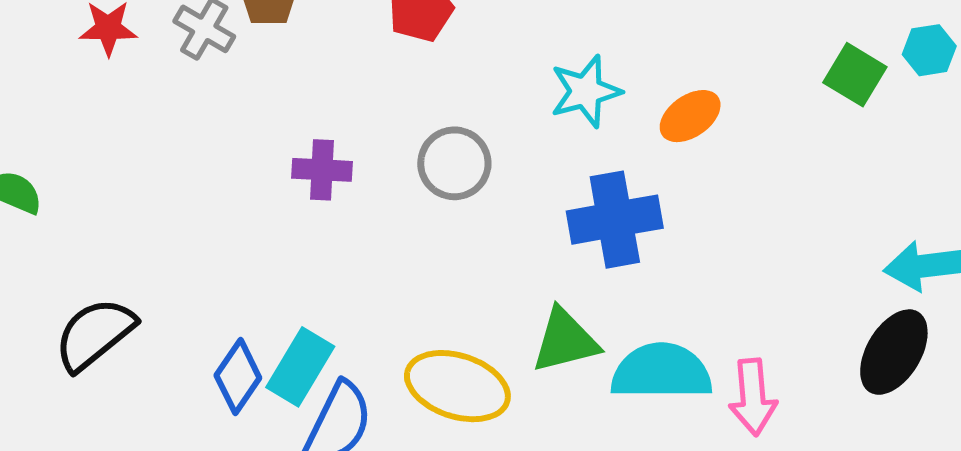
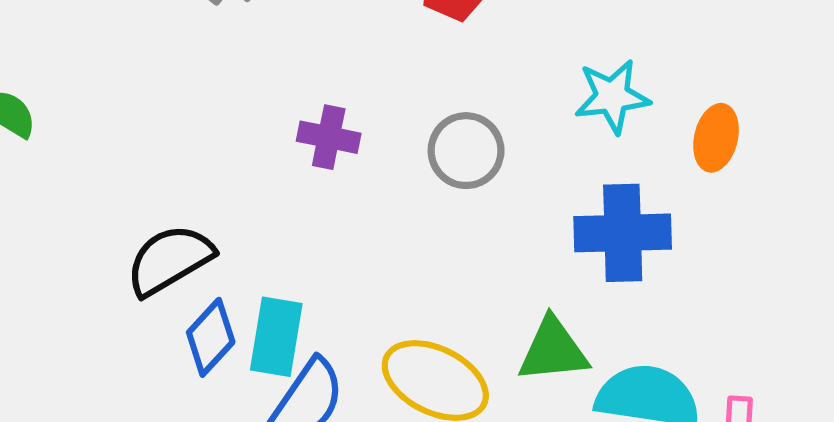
orange ellipse: (690, 116) -> (716, 138), turned -50
black semicircle: (95, 334) -> (170, 260), moved
cyan rectangle: (300, 367) -> (276, 337), turned -30

